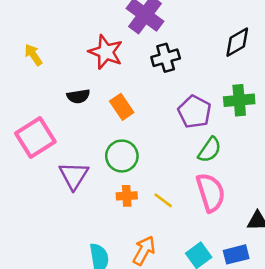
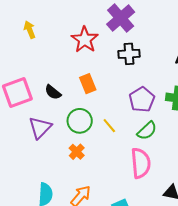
black semicircle: (78, 96) -> (53, 92), moved, turned 36
orange cross: (127, 196) -> (77, 152), turned 35
yellow line: (163, 200) -> (109, 126), moved

